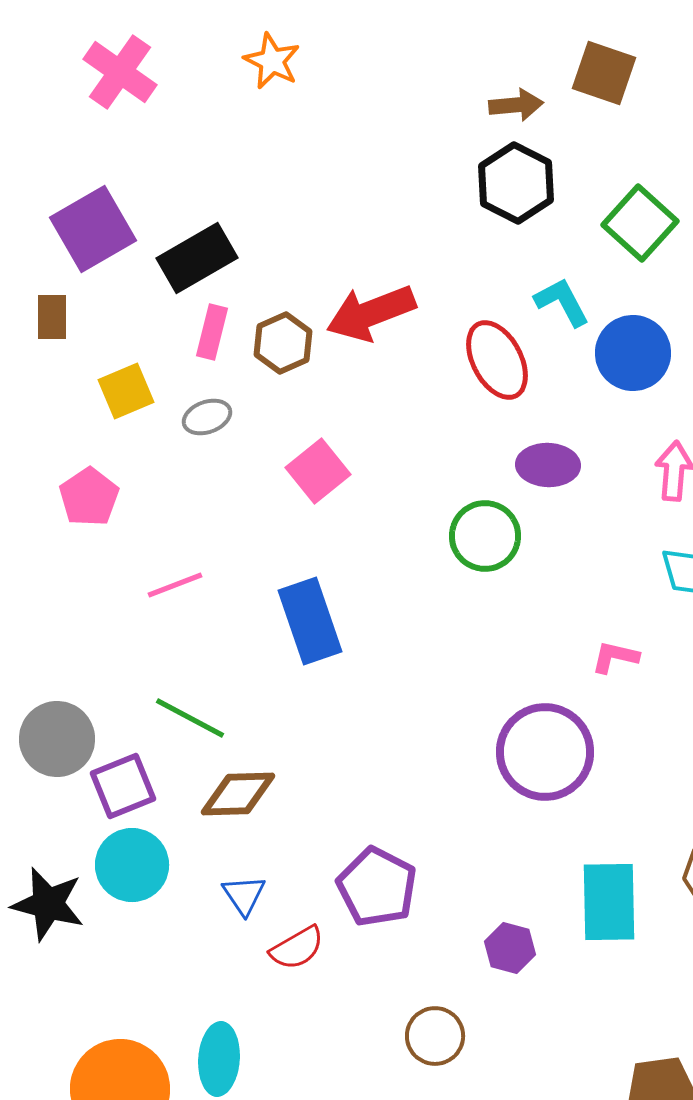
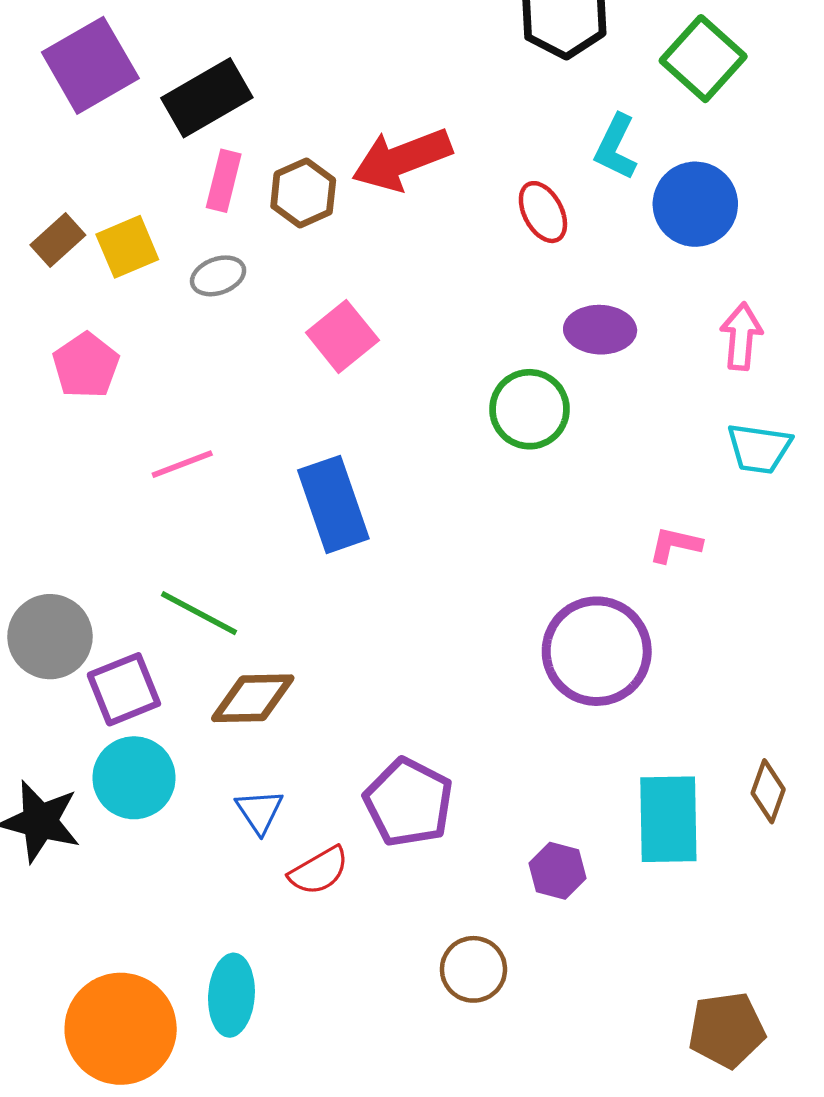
cyan L-shape: (562, 302) -> (616, 147), turned -126
brown rectangle: (52, 317) -> (58, 240), moved, turned 48
red ellipse: (497, 360) -> (543, 212), size x0.7

